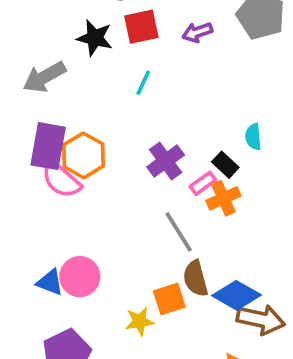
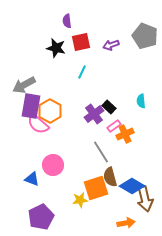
gray arrow: (44, 77) -> (24, 85), moved
black rectangle: (225, 165) -> (109, 107), moved
pink circle: (80, 277) -> (53, 165), moved
orange square: (169, 299) -> (96, 188), size x1.4
brown arrow: (261, 320) -> (145, 199), turned 65

